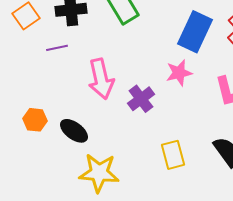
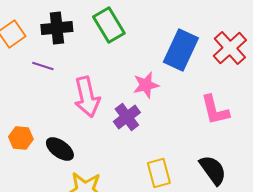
purple line: (57, 48) -> (43, 66), turned 30
pink star: (179, 73) -> (146, 85), moved

